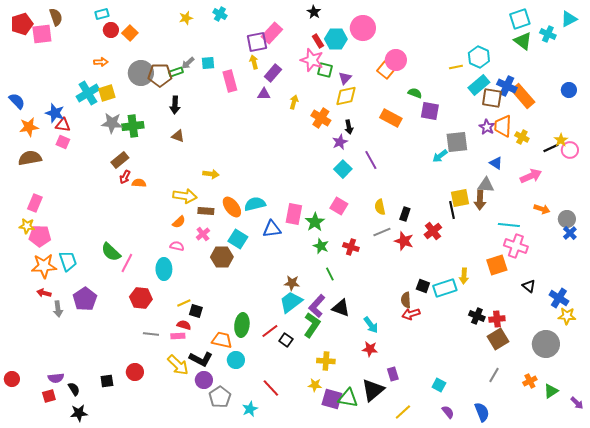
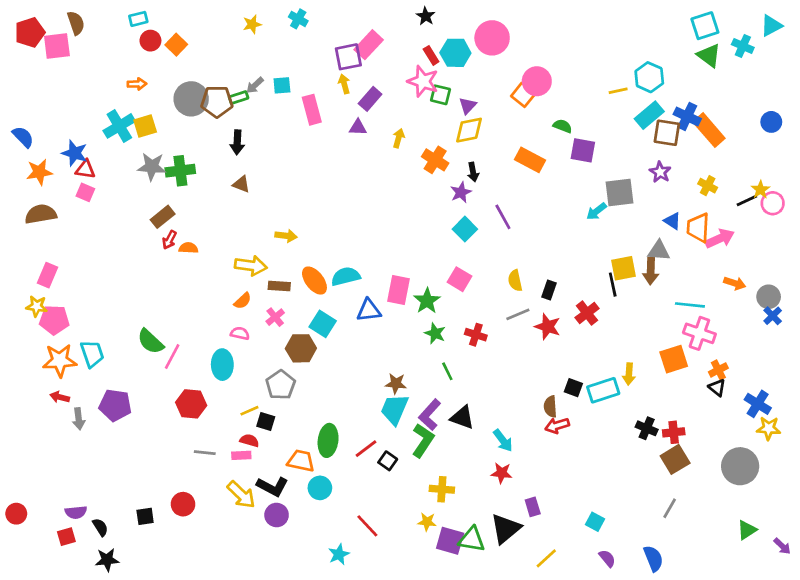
orange trapezoid: (503, 126) -> (698, 228), moved
purple pentagon: (85, 299) -> (115, 405), turned -30
cyan trapezoid: (291, 302) -> (394, 409), turned -30
orange cross: (530, 381) -> (718, 370), moved
gray pentagon: (220, 397) -> (281, 385), moved

